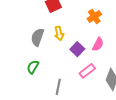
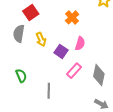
gray semicircle: (37, 37) -> (19, 34), moved
green semicircle: (33, 67) -> (21, 76), turned 136

